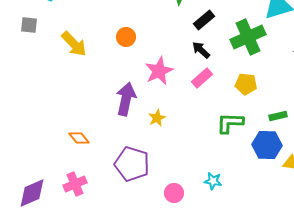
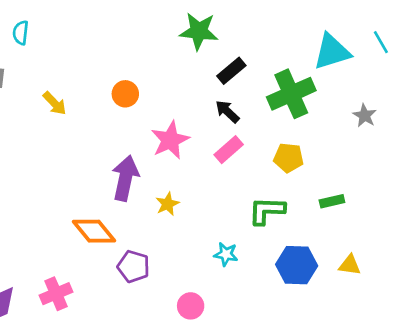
yellow arrow: (74, 44) -> (55, 103), size x0.7
orange diamond: (79, 138) -> (94, 231), moved, size x1.5
blue hexagon: (267, 145) -> (297, 265), moved
purple pentagon: (132, 164) -> (133, 266), size x0.7
cyan star: (213, 181) -> (226, 254), moved

